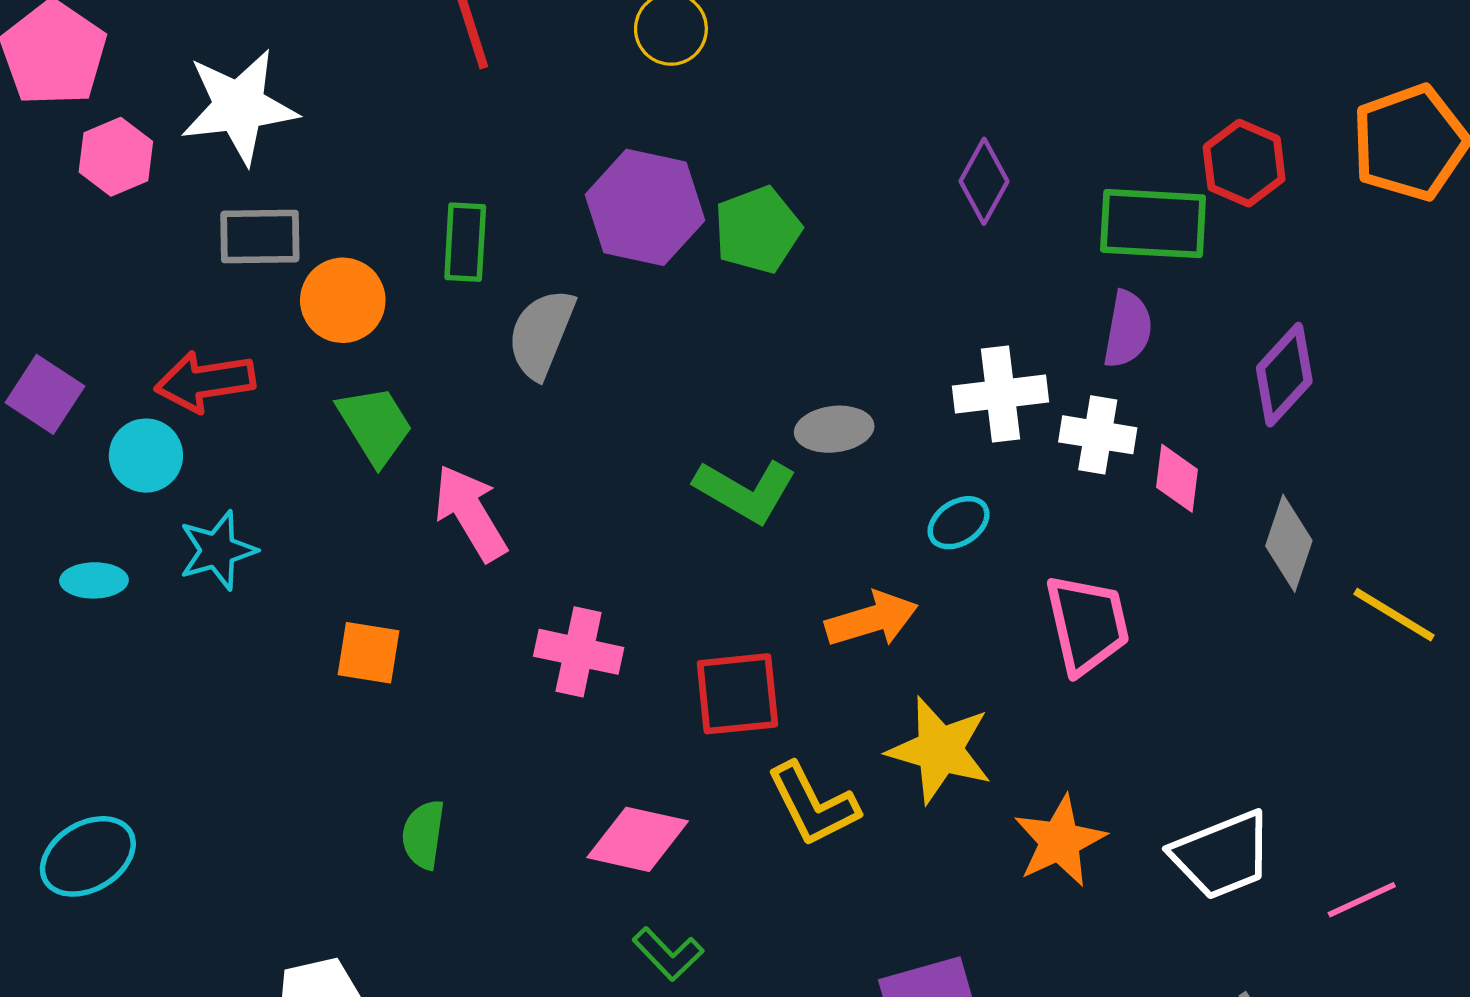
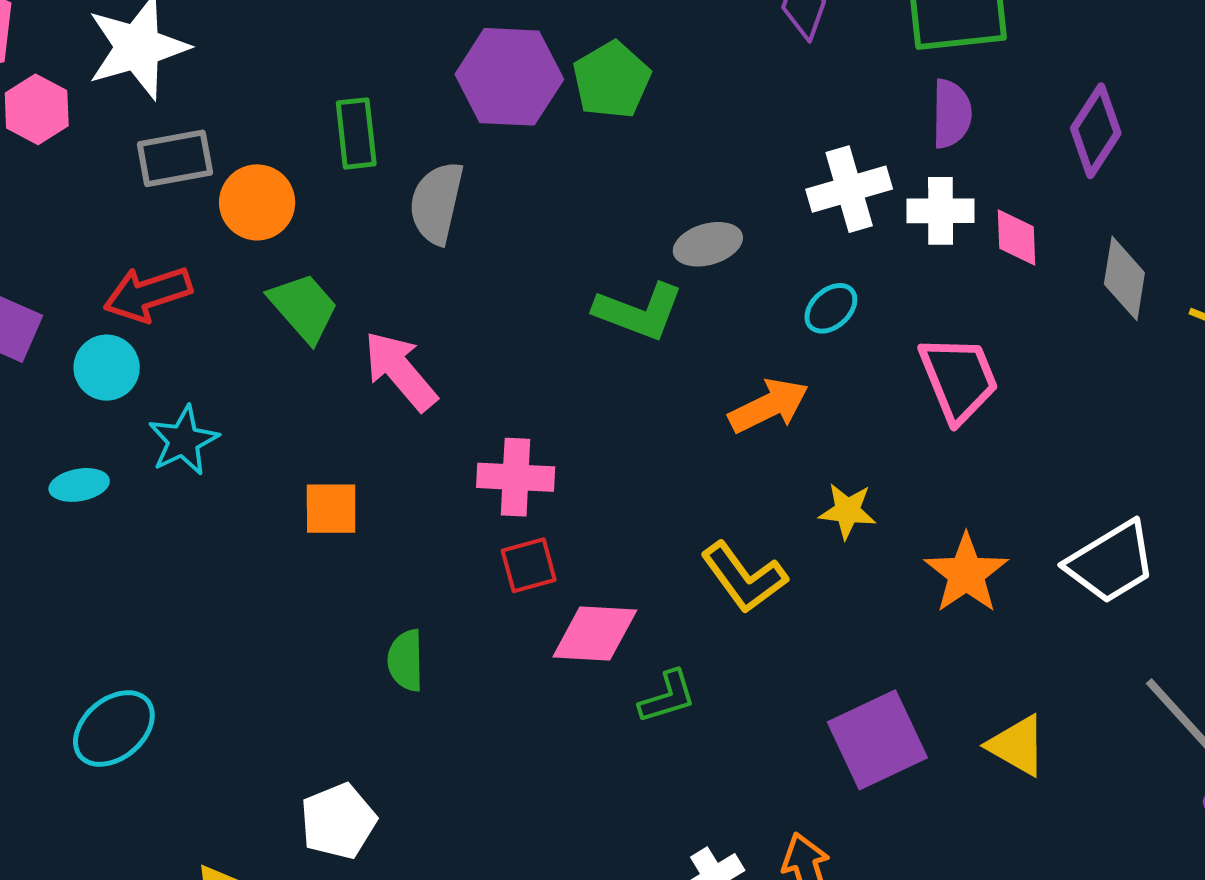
red square: (737, 694) -> (529, 565), moved, size x0.7
yellow star: (940, 750) -> (847, 511), size x0.6
green L-shape: (668, 954) -> (667, 697), moved, turned -54

